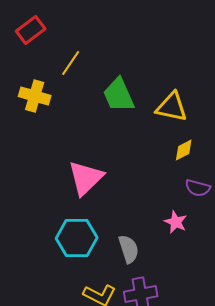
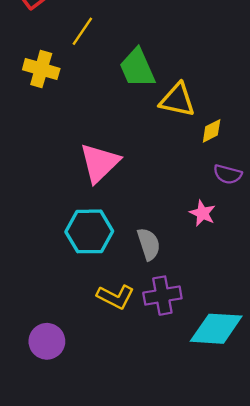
yellow triangle: (172, 107) -> (177, 100), moved

